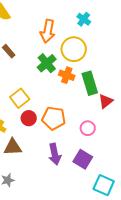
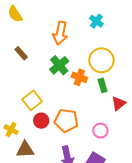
yellow circle: (74, 49) -> (101, 60), moved
green rectangle: (90, 83) -> (102, 85), size x0.6

